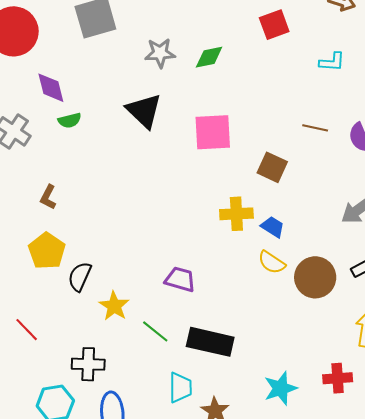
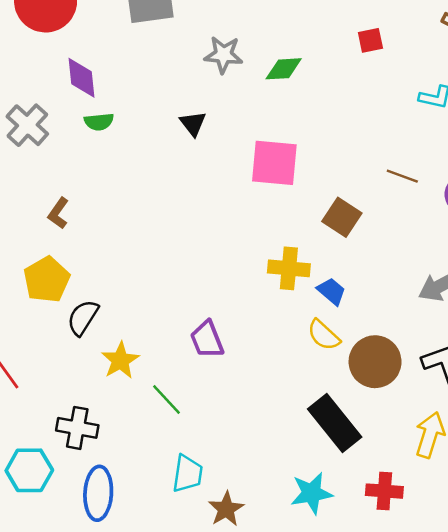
red square: (274, 25) -> (370, 40), size x0.7
black triangle: (144, 111) -> (193, 124), size x0.6
purple trapezoid: (180, 279) -> (207, 339), turned -136
black rectangle: (210, 342) -> (335, 423), moved, turned 30

